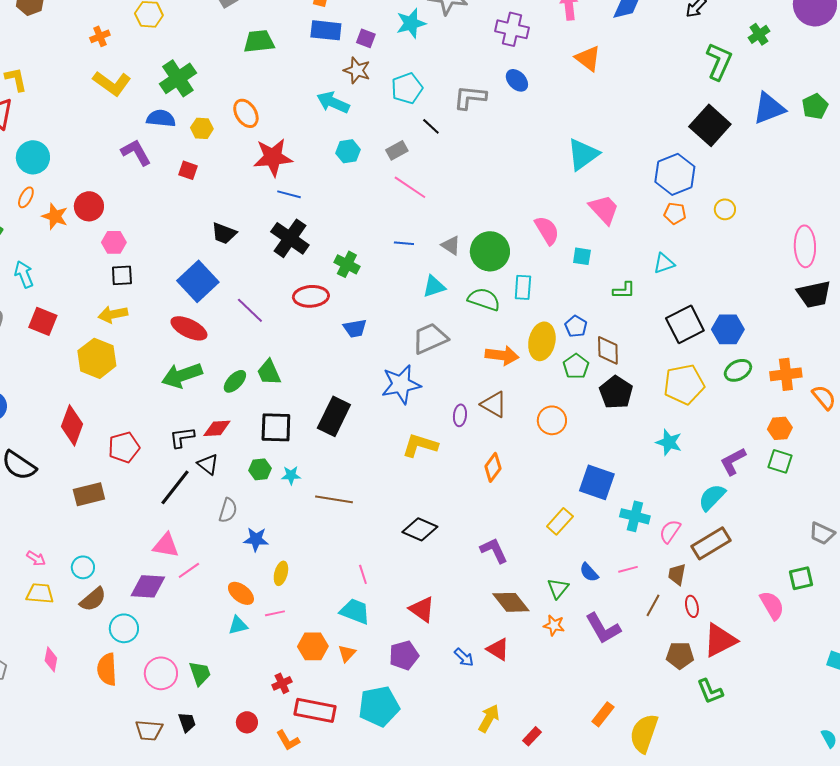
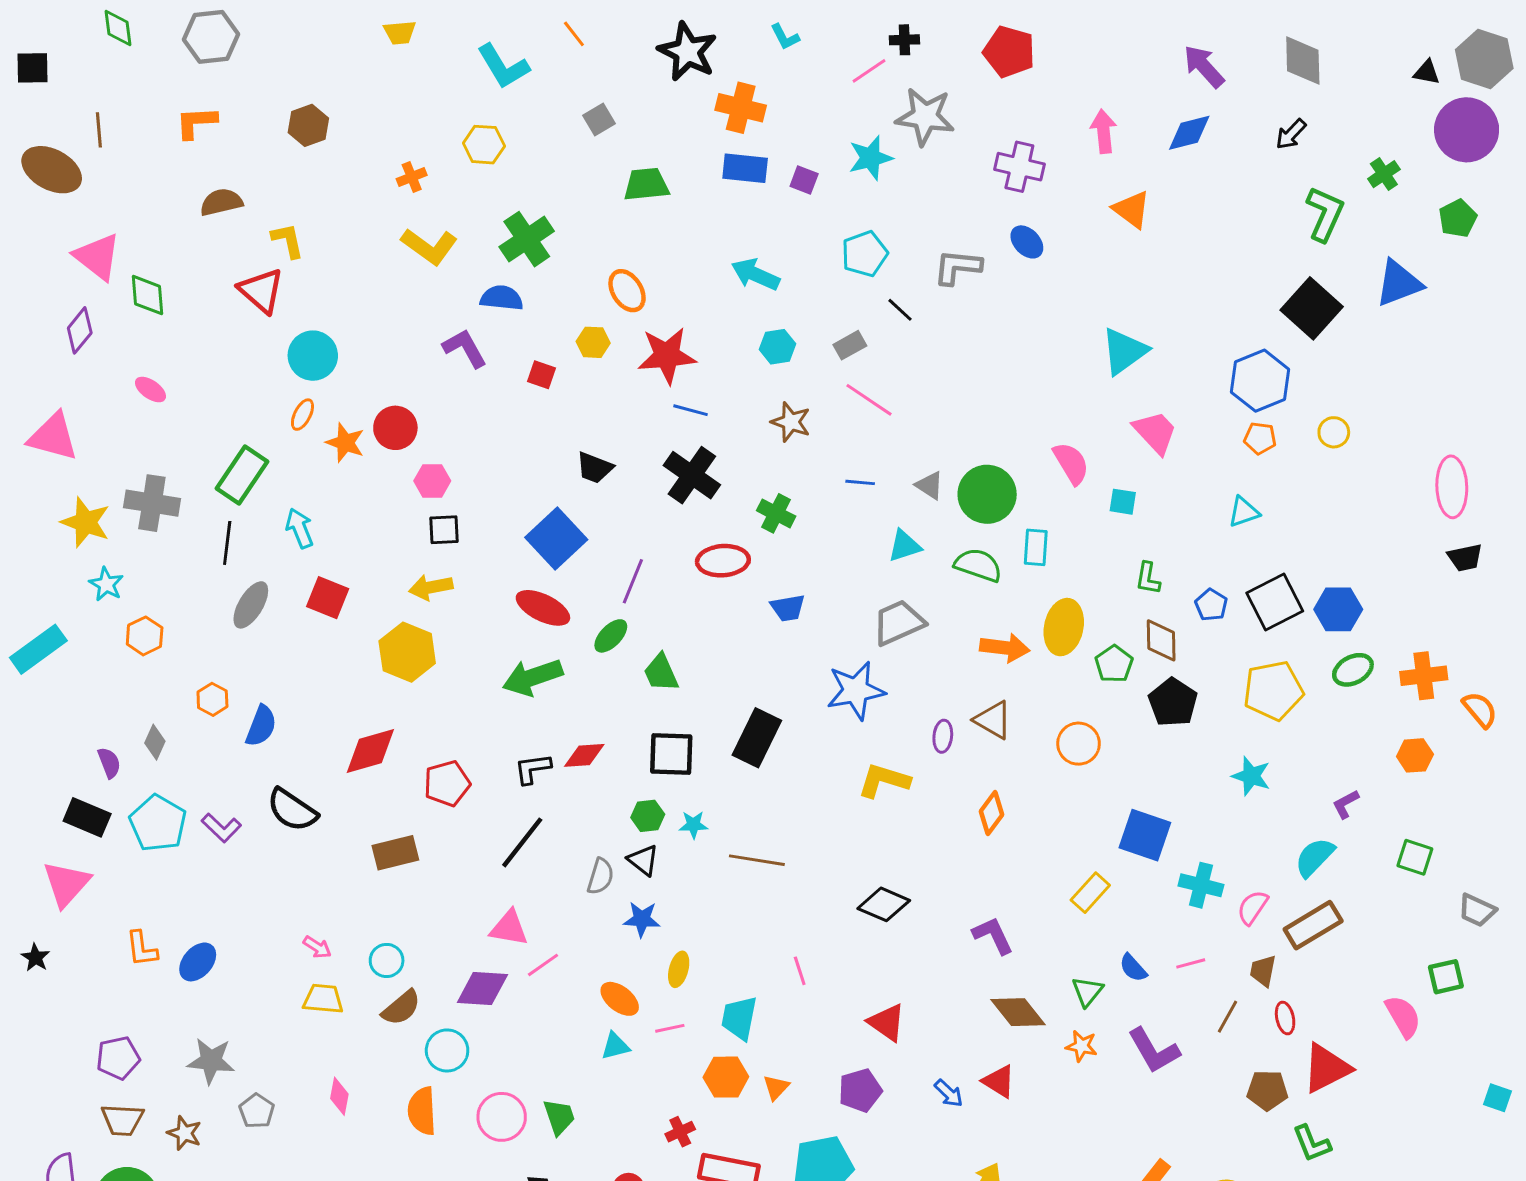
brown star: (357, 70) -> (791, 422), moved
green pentagon: (815, 106) -> (1458, 218), moved
yellow hexagon: (202, 128) -> (593, 342), moved
green L-shape: (624, 290) -> (1148, 578), moved, turned 100
black trapezoid: (814, 294) -> (1465, 558), size x0.7
purple line: (250, 310) -> (633, 581), turned 68
blue pentagon: (576, 326) -> (1211, 605), moved
green ellipse: (235, 381) -> (611, 636), moved
red diamond: (72, 425) -> (370, 751), turned 54
purple L-shape: (733, 461) -> (1346, 804), size x0.7
green square: (780, 461) -> (1415, 857), moved
black triangle: (208, 464) -> (643, 860), moved
cyan trapezoid: (355, 611) -> (739, 1018), moved, turned -100

